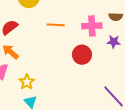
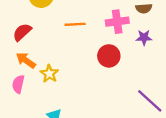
yellow star: (27, 82) -> (49, 74), moved

